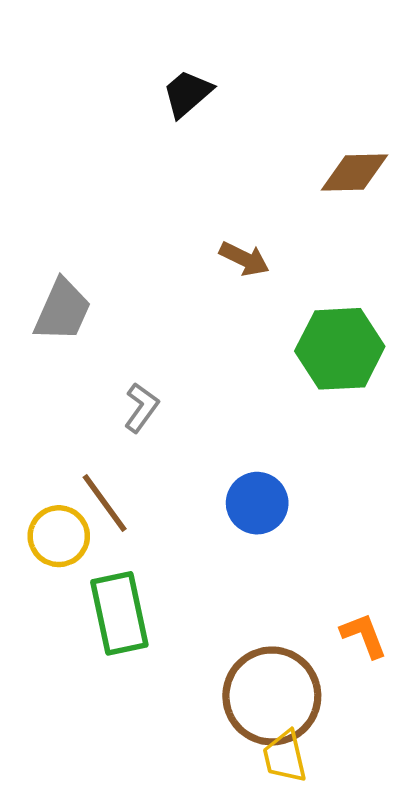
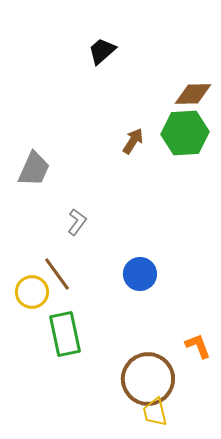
brown arrow: (244, 259) -> (133, 141), turned -84
green hexagon: (340, 349) -> (185, 133), moved

